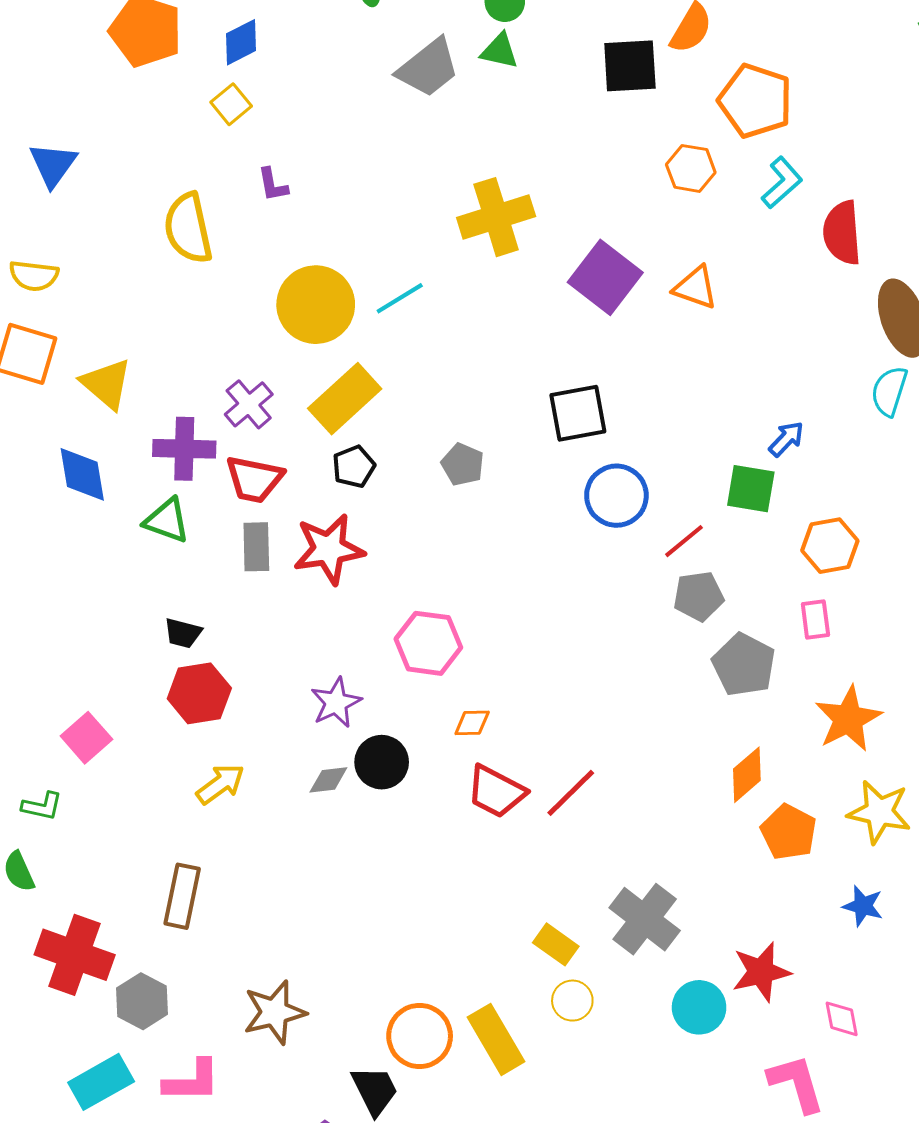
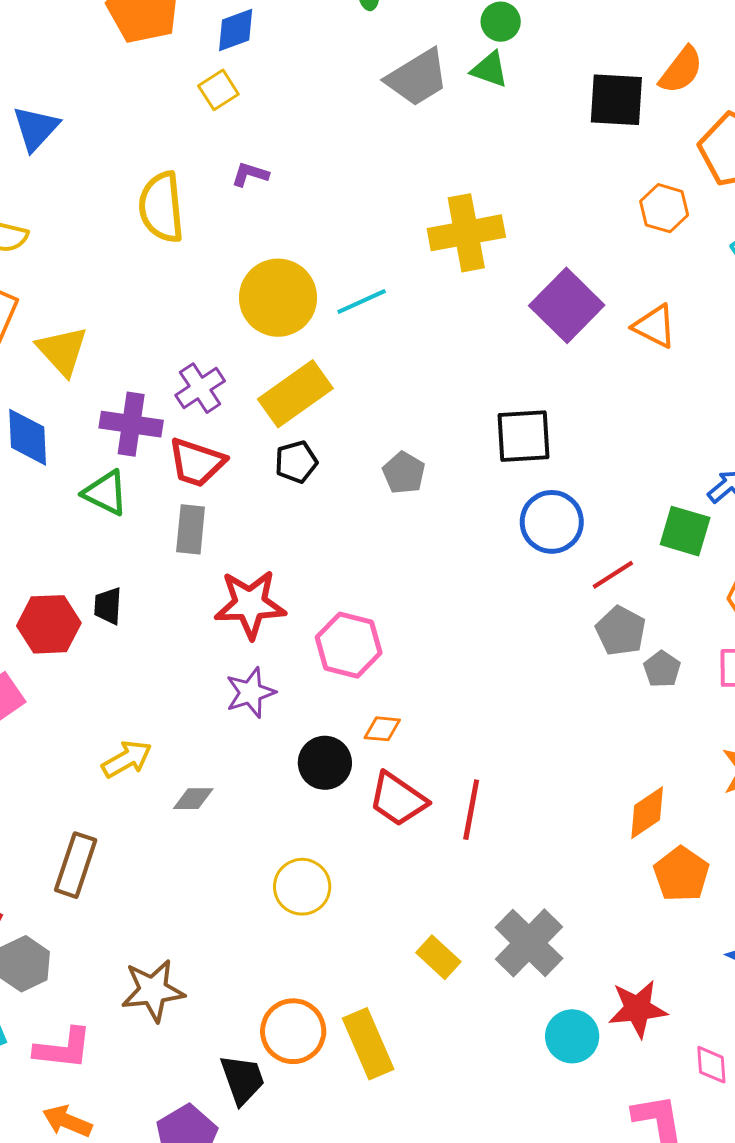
purple L-shape: (273, 185) -> (250, 174), turned 111
red star: (329, 549) -> (250, 604), moved
gray pentagon: (699, 596) -> (621, 631), turned 30
black trapezoid: (183, 633) -> (108, 606), turned 72
gray pentagon: (744, 665) -> (662, 669), moved, size x0.6
red hexagon: (199, 693) -> (49, 624), moved
black circle: (382, 762) -> (325, 763), moved
gray diamond: (328, 780) -> (193, 799), moved
red line: (571, 793) -> (471, 810), turned -42
yellow circle: (572, 1001) -> (302, 887), moved, size x1.4

